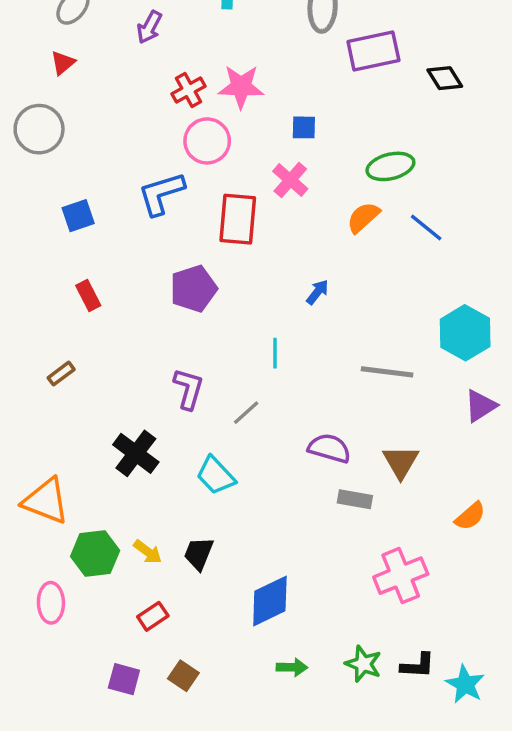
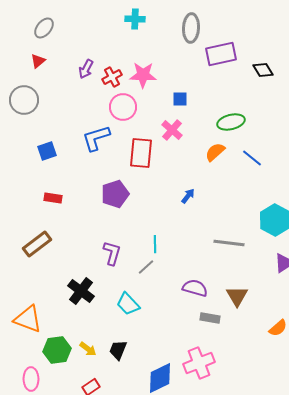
purple arrow: (149, 27) -> (86, 69), moved
red rectangle: (88, 295) -> (53, 198), turned -54
cyan line: (275, 353) -> (155, 244), moved
brown rectangle: (61, 374) -> (37, 244), size x1.8
pink cross: (401, 576) -> (199, 363), moved

